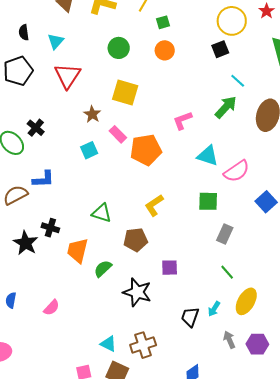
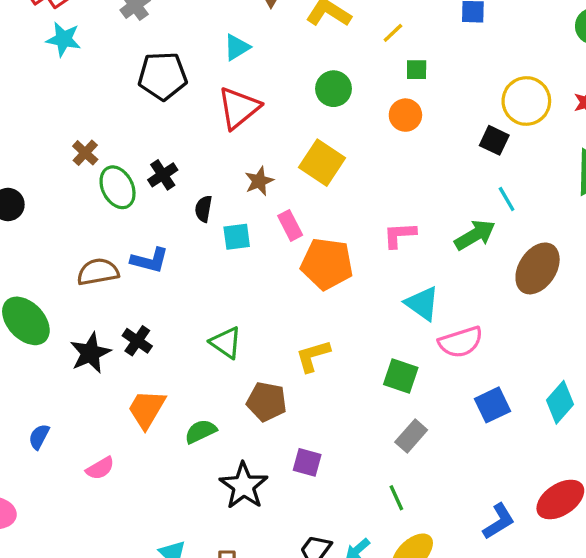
black semicircle: (24, 32) -> (203, 209), moved
black square: (220, 49) -> (494, 140), turned 30
orange trapezoid: (78, 251) -> (147, 409), moved

